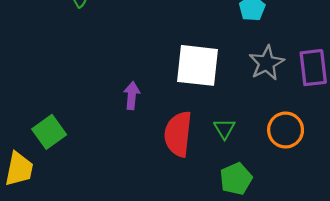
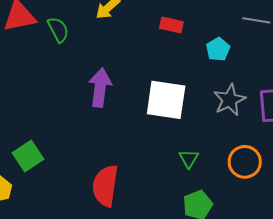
purple arrow: (132, 95) -> (100, 88), moved, size x1.5
red semicircle: (178, 134) -> (105, 186), moved

